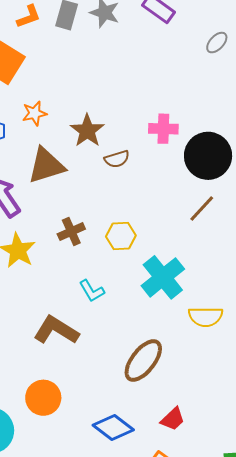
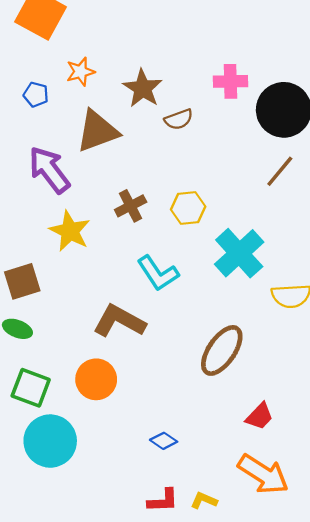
cyan L-shape: (92, 291) -> (158, 273), size x1.4
orange circle: (43, 398) -> (96, 379), moved
blue diamond: (113, 427) -> (164, 441), moved, size x0.6

